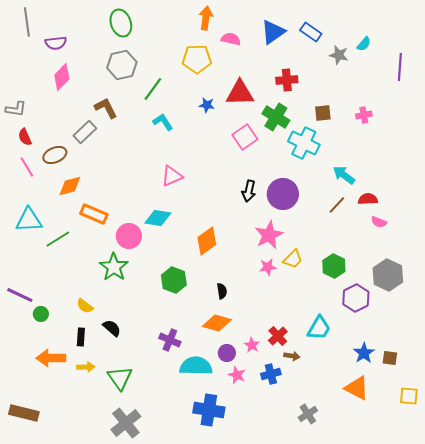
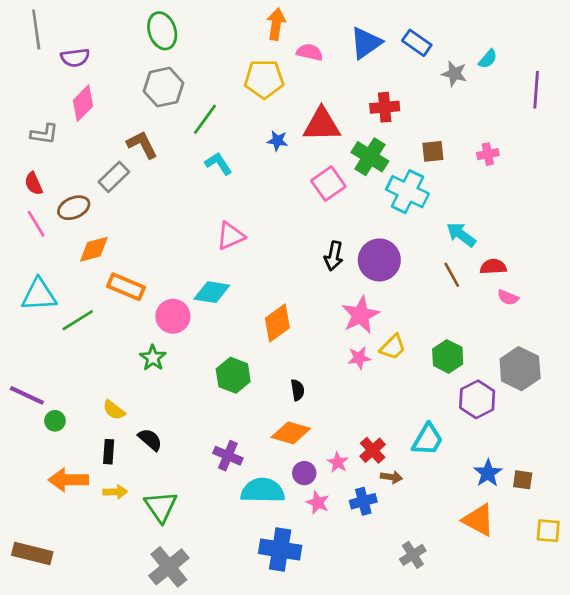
gray L-shape: (16, 109) -> (44, 134), moved
brown line: (337, 205) -> (452, 275), turned -72
green star: (114, 267) -> (153, 358), size x0.7

